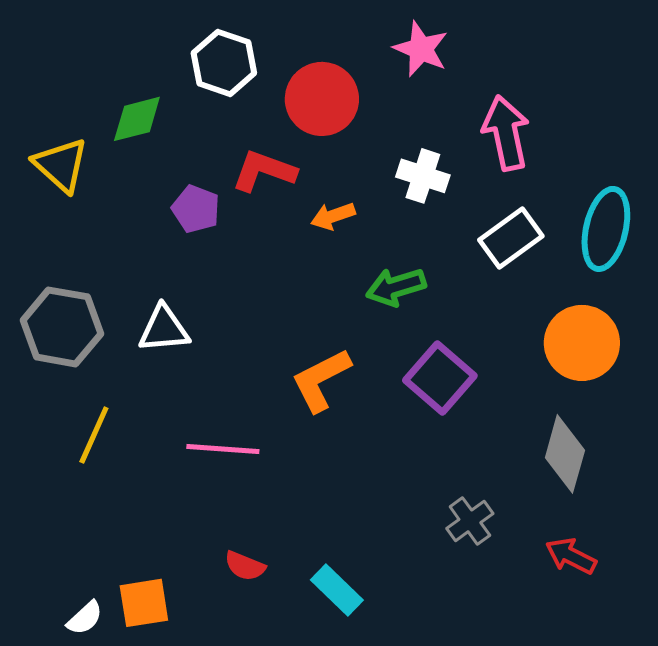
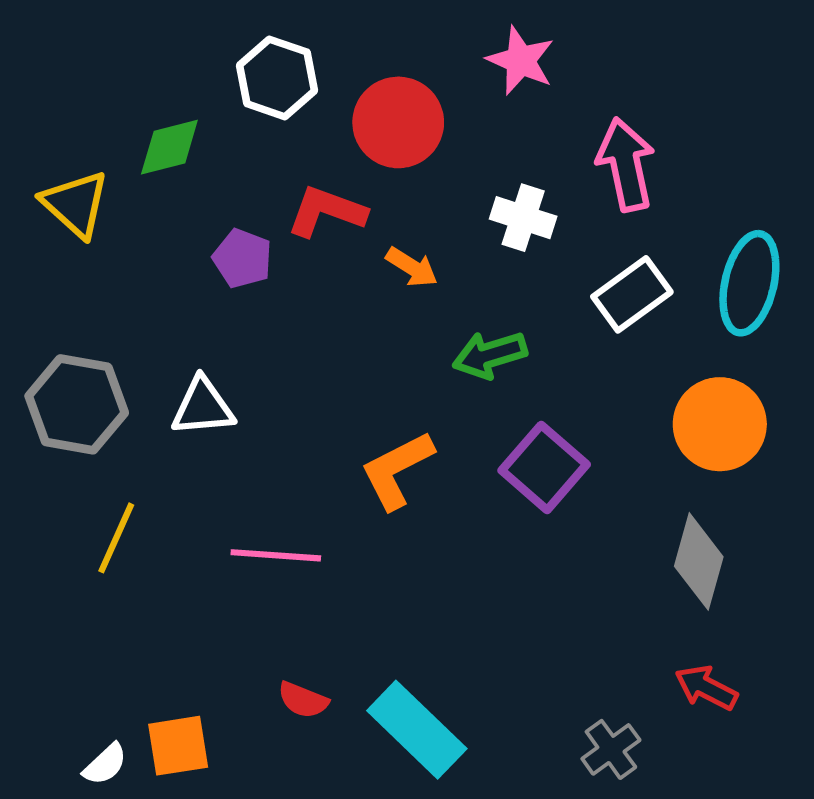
orange arrow: (333, 216) -> (412, 267), turned -129
gray cross: (470, 521) -> (611, 749), moved
cyan rectangle: (337, 590) -> (417, 730), size x1.5

